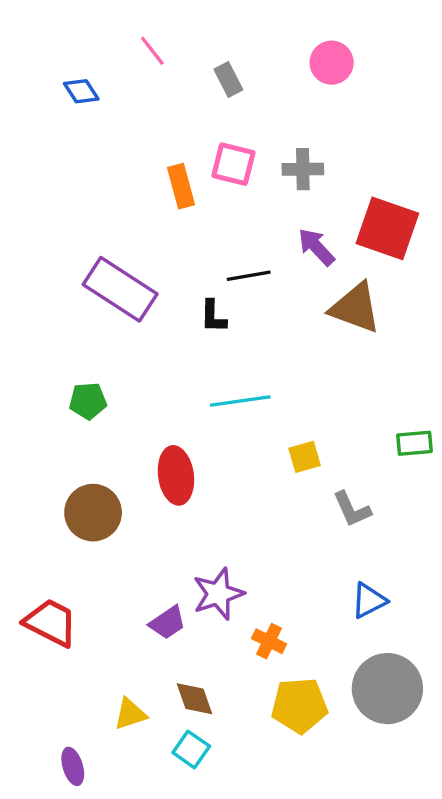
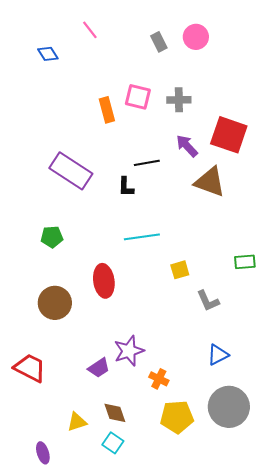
gray rectangle: (228, 80) -> (159, 42), moved

